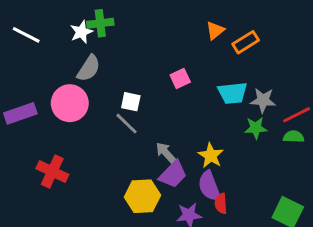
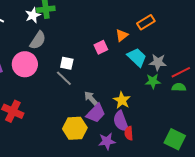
orange triangle: (215, 31) -> (122, 35), moved
cyan trapezoid: (233, 93) -> (137, 57), turned -130

